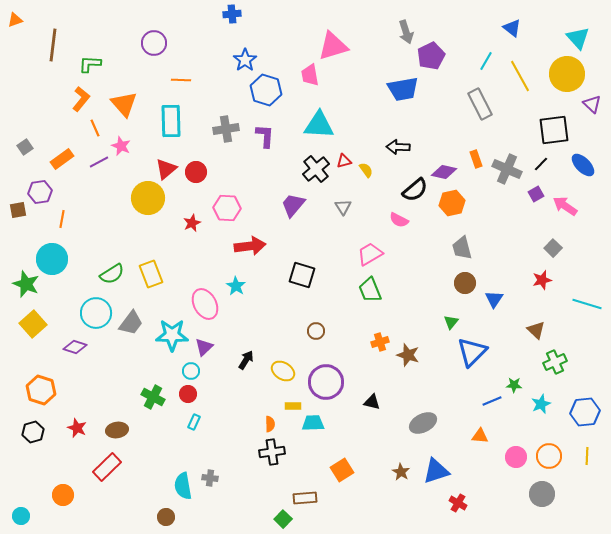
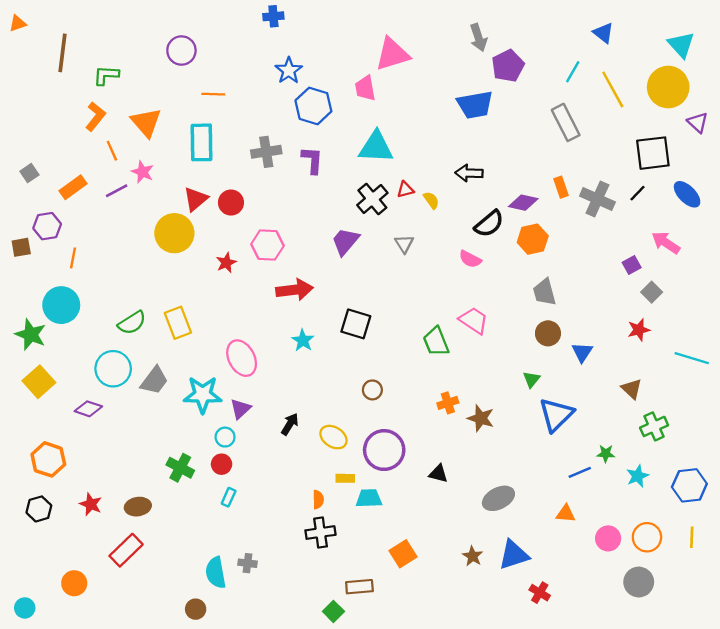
purple square: (536, 194) -> (632, 265), moved
pink trapezoid: (370, 254) -> (474, 320), moved, turned 64
cyan star: (236, 286) -> (303, 340), moved

